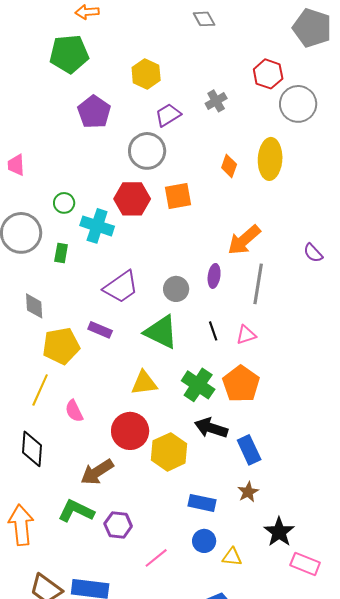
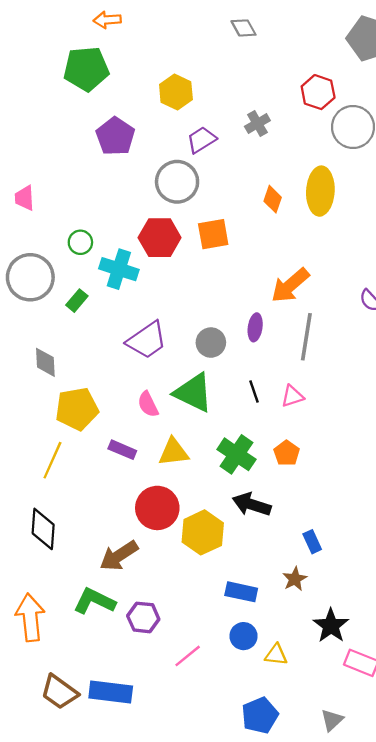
green rectangle: (61, 253) -> (77, 301), turned 30
purple rectangle: (100, 330) -> (122, 450), moved
orange pentagon: (241, 384) -> (287, 453), size x0.6
pink semicircle: (74, 411) -> (148, 404), moved
blue rectangle: (249, 450) -> (312, 542), moved, size x0.7

